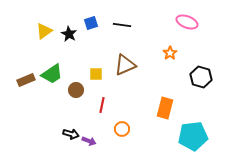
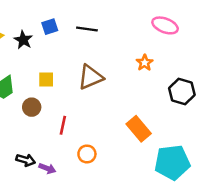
yellow square: (96, 74) -> (46, 80), moved
orange rectangle: (165, 108) -> (139, 129), turned -55

